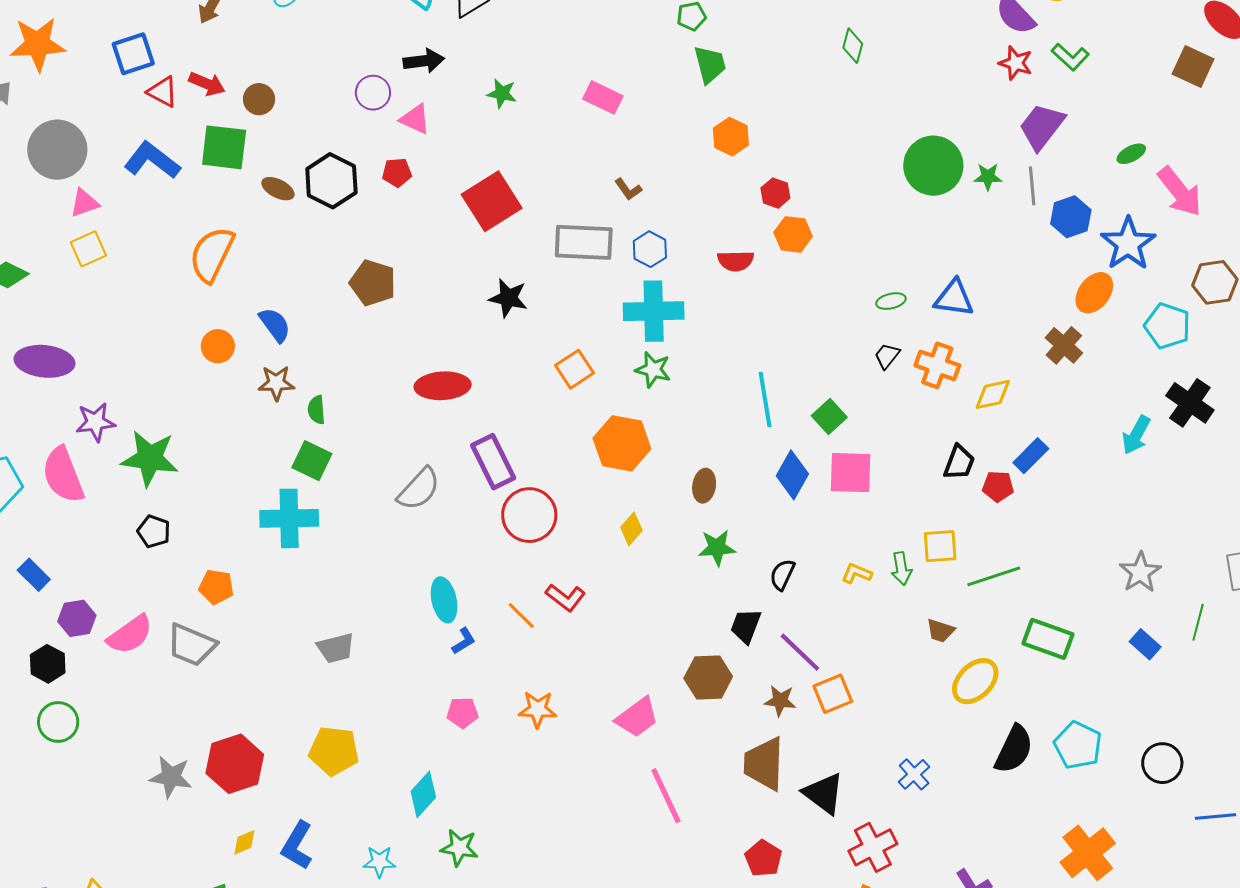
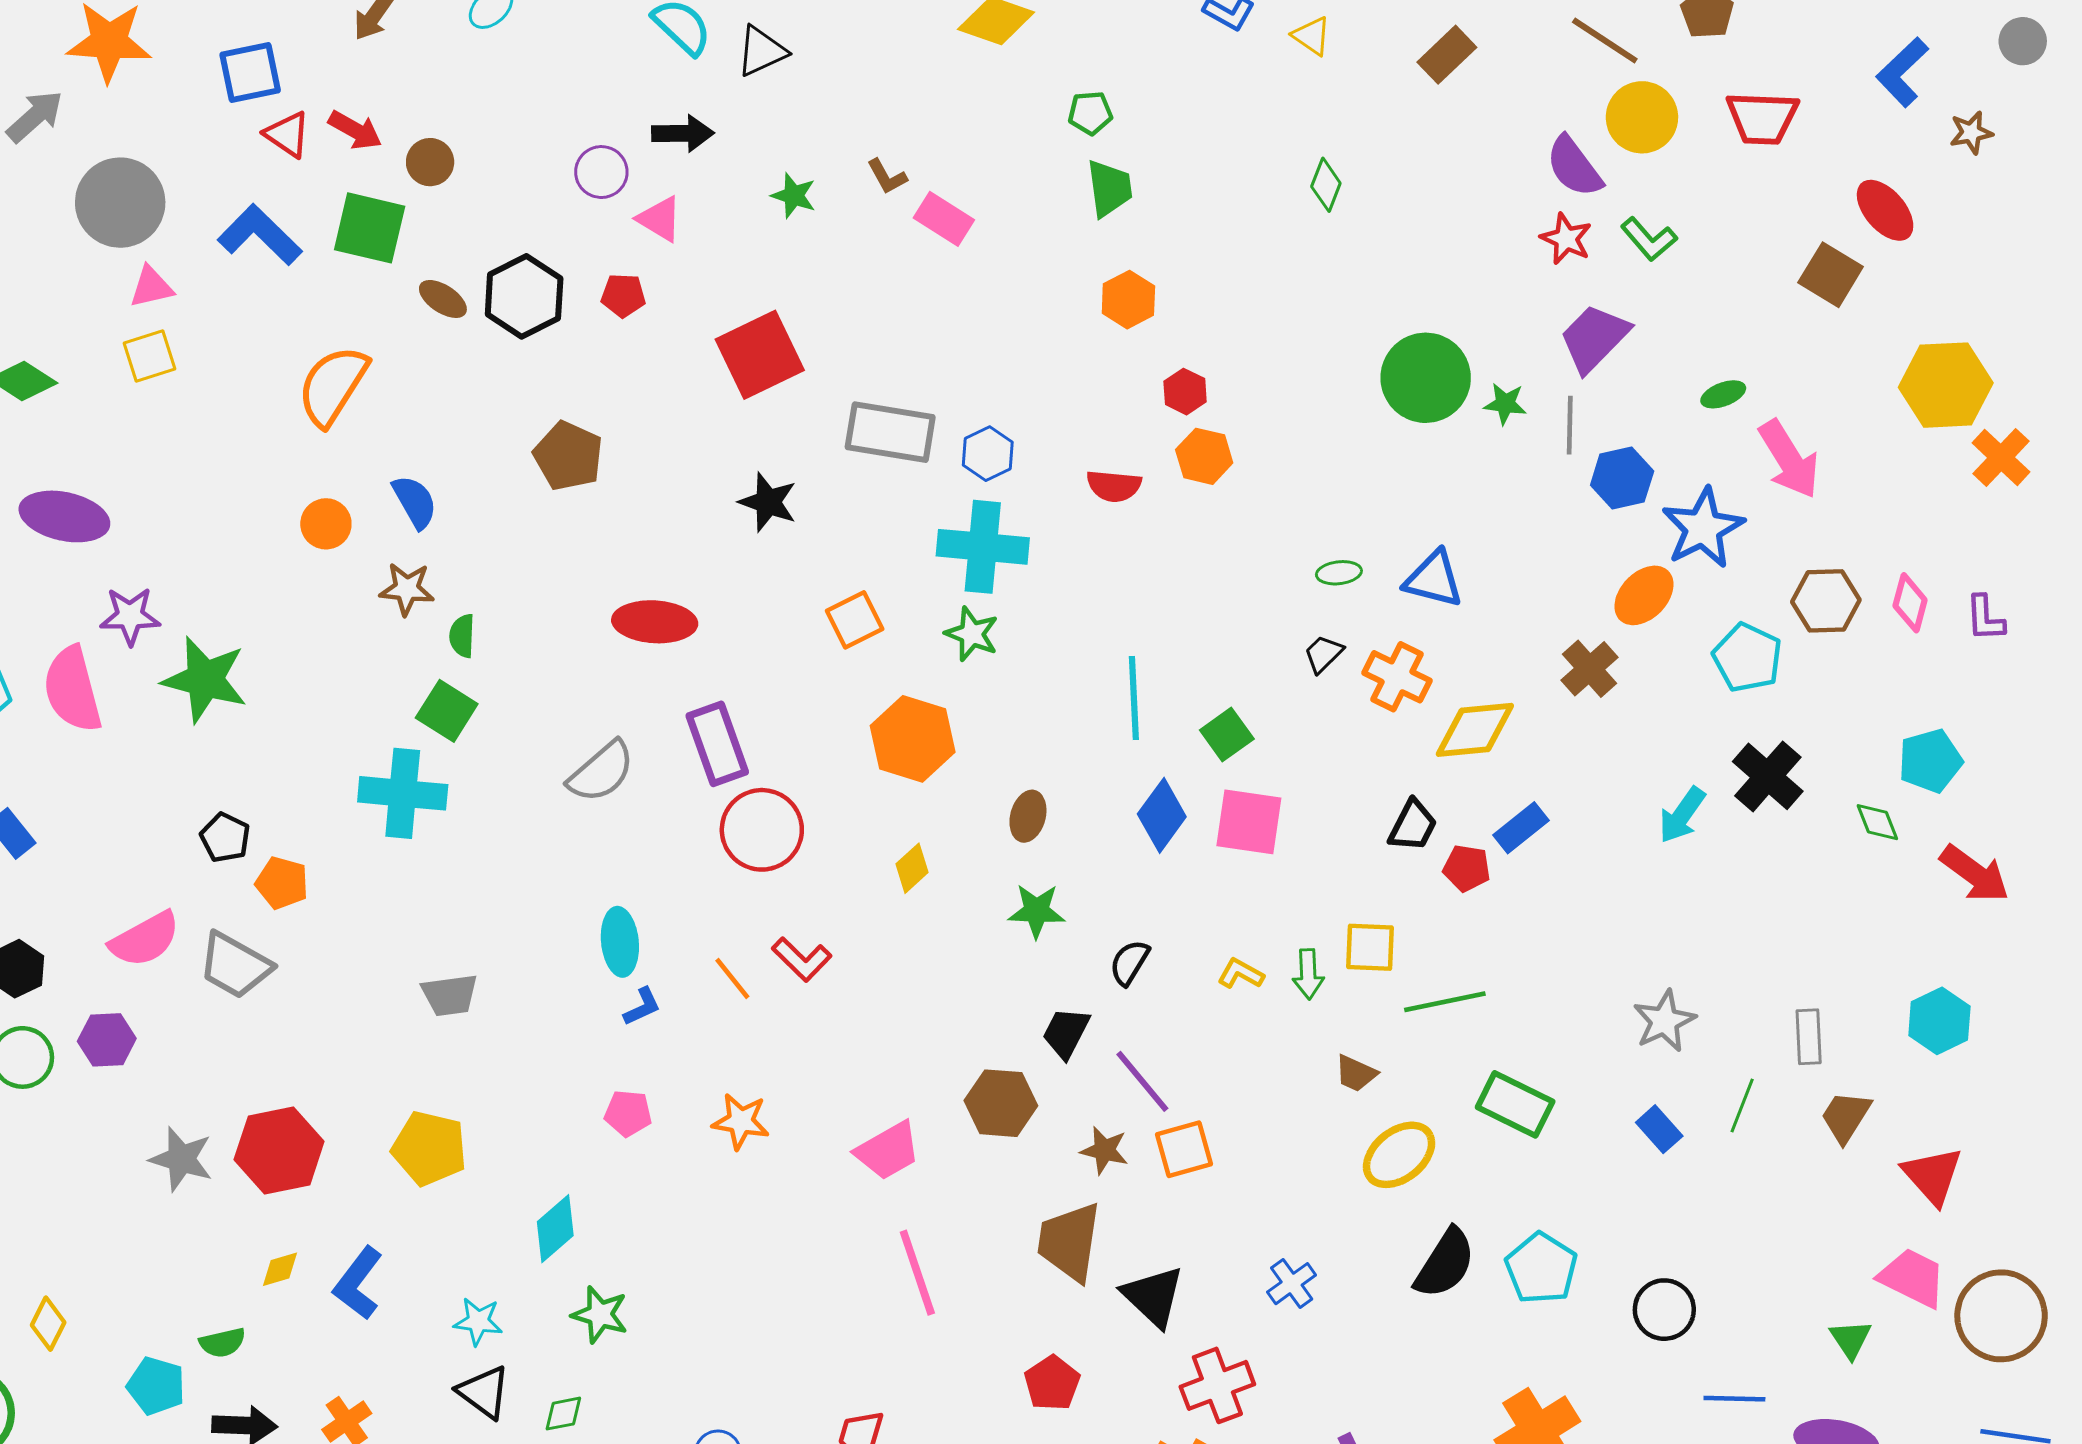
brown L-shape: (628, 189) -> (887, 177), moved
yellow diamond: (993, 394) -> (1475, 730), size x1.4
black pentagon: (154, 531) -> (225, 838), moved
purple hexagon: (77, 618) -> (107, 1040), moved

